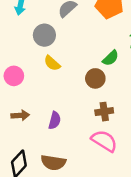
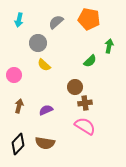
brown circle: (95, 78) -> (75, 87), moved
brown arrow: (20, 115) -> (19, 106), turned -72
purple semicircle: (55, 120) -> (46, 110), turned -128

